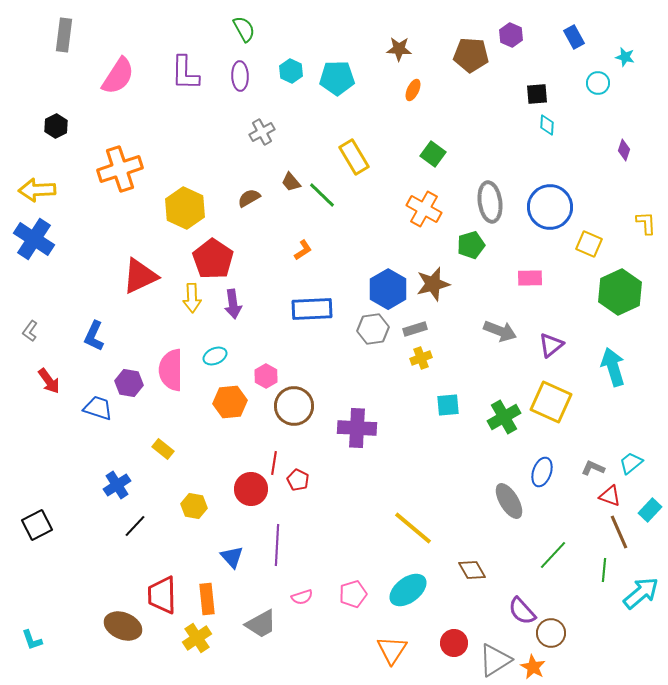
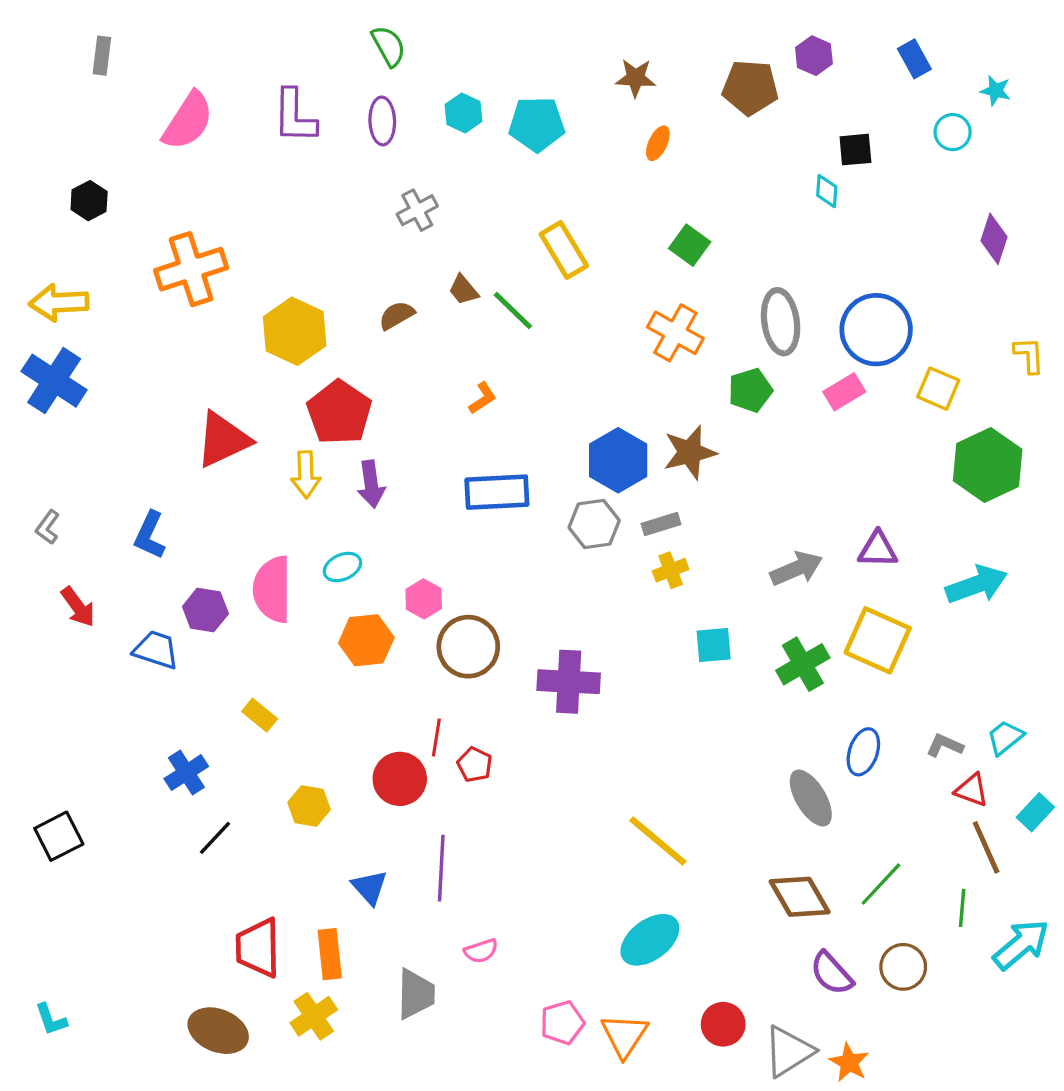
gray rectangle: (64, 35) -> (102, 56), size x0.7
cyan diamond: (547, 125) -> (827, 191), moved
purple diamond: (624, 150) -> (994, 239), size x1.4
pink rectangle: (530, 278) -> (844, 392), moved, turned -30
gray arrow: (500, 331) -> (796, 569), moved, turned -44
purple triangle: (551, 345) -> (878, 549), turned 40
cyan arrow: (613, 367) -> (976, 585), turned 87
brown diamond: (472, 570) -> (800, 897), moved, size x1.4
pink pentagon: (353, 594) -> (562, 1023), moved
gray trapezoid: (261, 624) -> (416, 994), turned -60
brown ellipse: (123, 626) -> (218, 1031), moved
brown circle: (551, 633) -> (903, 967), moved

